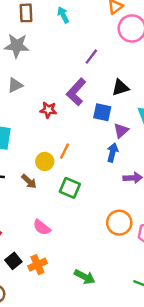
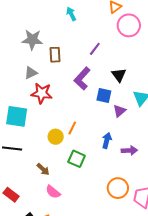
brown rectangle: (26, 13) -> (55, 55), moved
black triangle: (120, 88) -> (119, 75), turned -49
red star: (48, 110) -> (42, 93), moved, size x1.5
blue arrow: (112, 152) -> (107, 140), moved
brown arrow: (29, 181) -> (43, 169), moved

